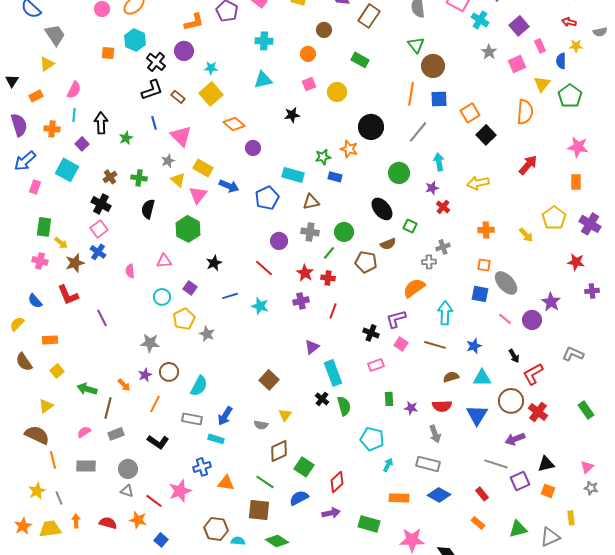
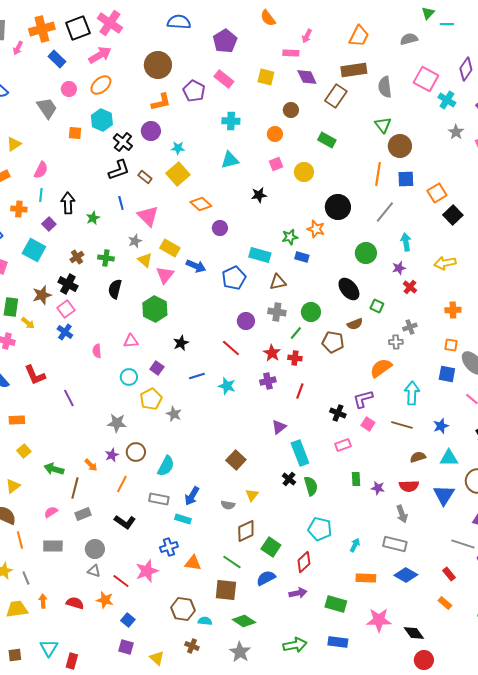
gray trapezoid: (55, 35) -> (47, 108), moved
brown star: (75, 263) -> (42, 295), moved
cyan pentagon: (372, 439) -> (320, 529), moved

